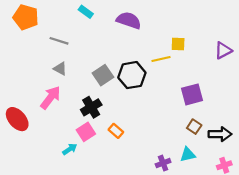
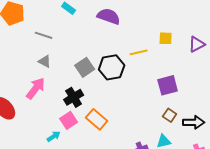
yellow square: (178, 44) -> (166, 38), moved
orange rectangle: (116, 131) -> (97, 119), size x1.5

